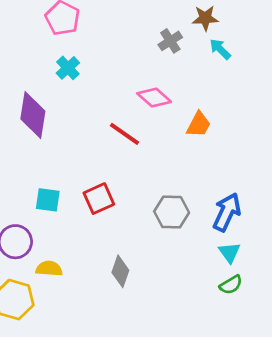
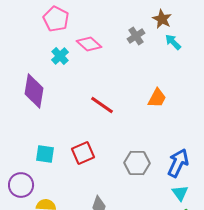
brown star: (205, 18) -> (162, 19), turned 30
pink diamond: (154, 98) -> (89, 44), moved

